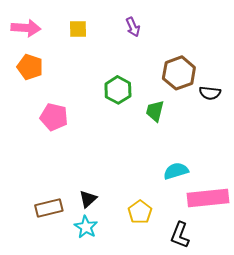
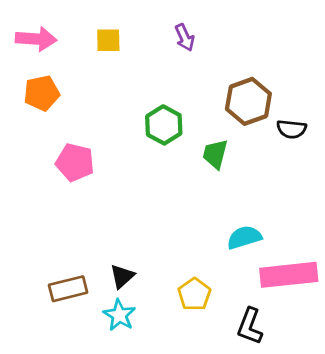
orange pentagon: (30, 67) -> (42, 93), turned -30

